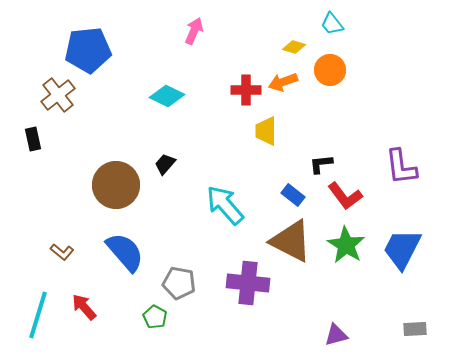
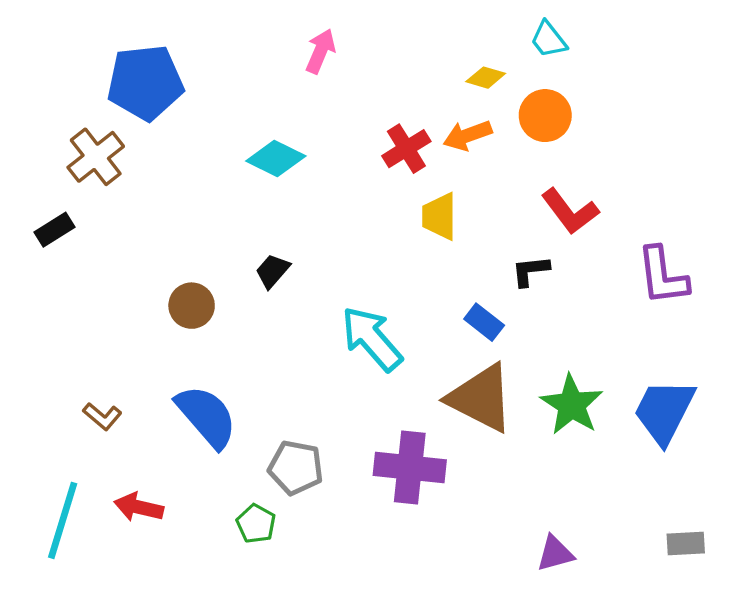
red cross: (246, 90) -> (406, 149), turned -32
black rectangle: (33, 139) -> (54, 230), turned 70
brown circle: (116, 185) -> (192, 306), size x0.6
red L-shape: (345, 196) -> (570, 211), moved
red arrow: (84, 307) -> (139, 507), turned -36

